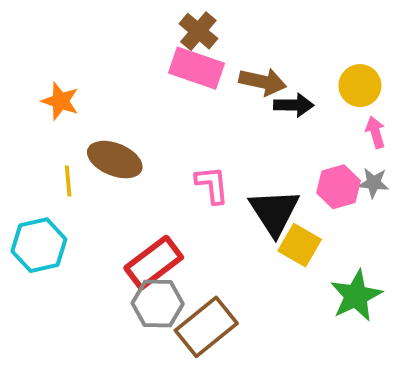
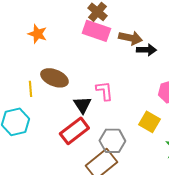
orange star: (60, 101) -> (37, 34), moved
black triangle: (274, 212) -> (82, 105), moved, size x0.7
gray hexagon: (158, 304) -> (112, 141), moved

